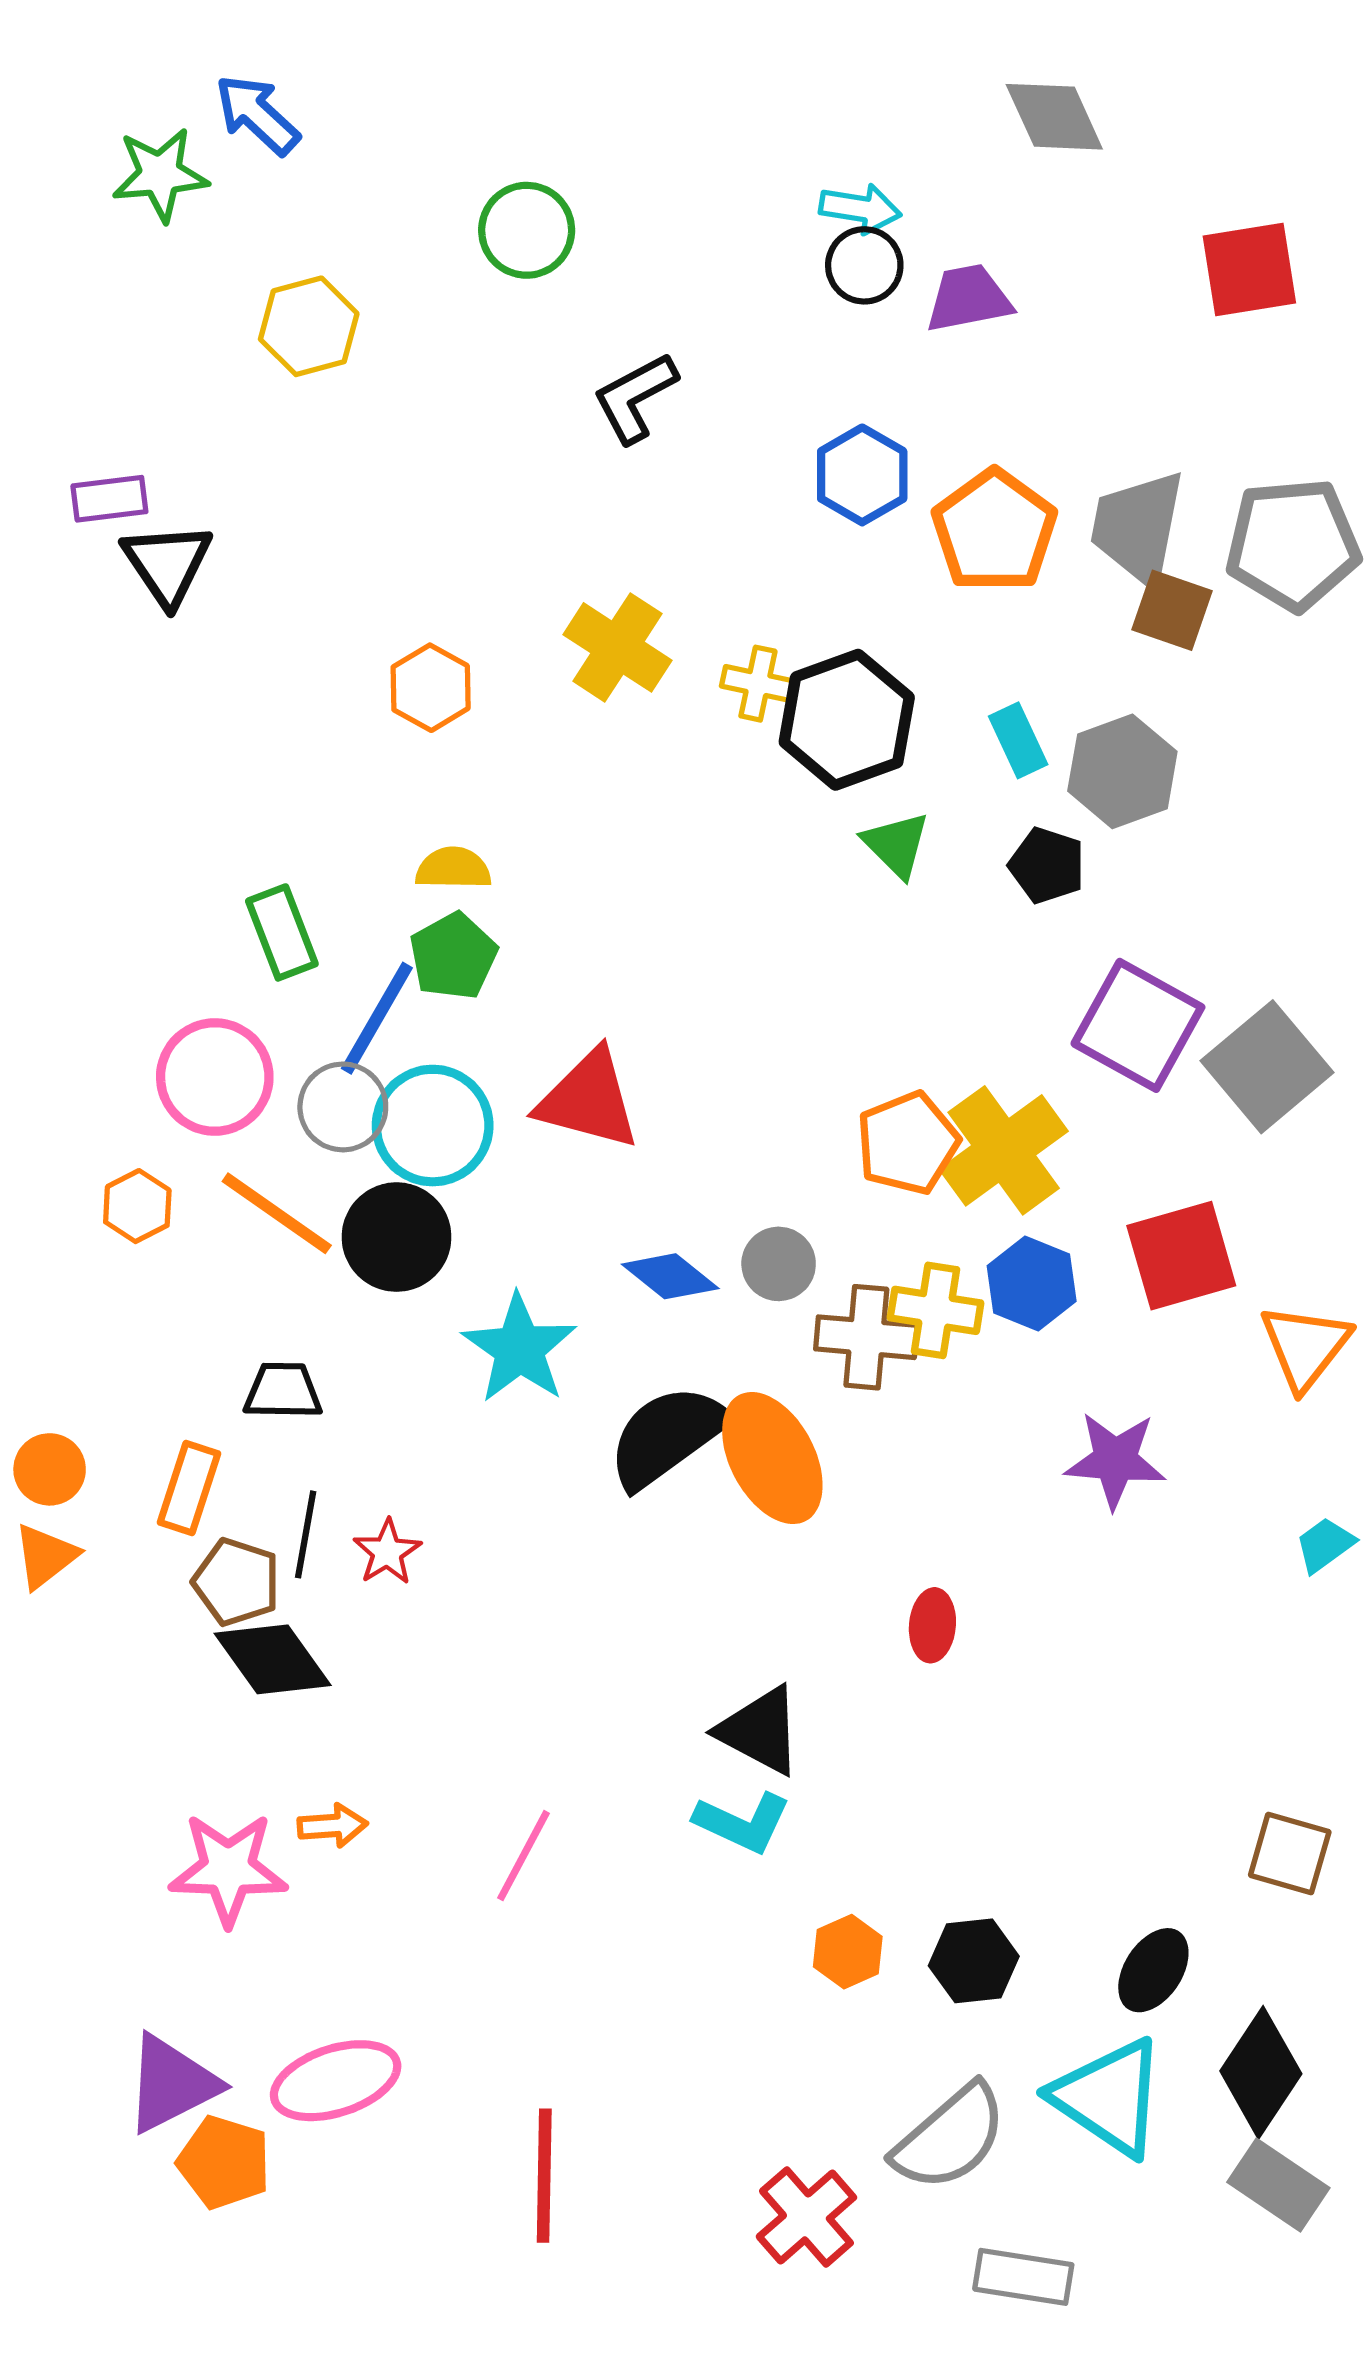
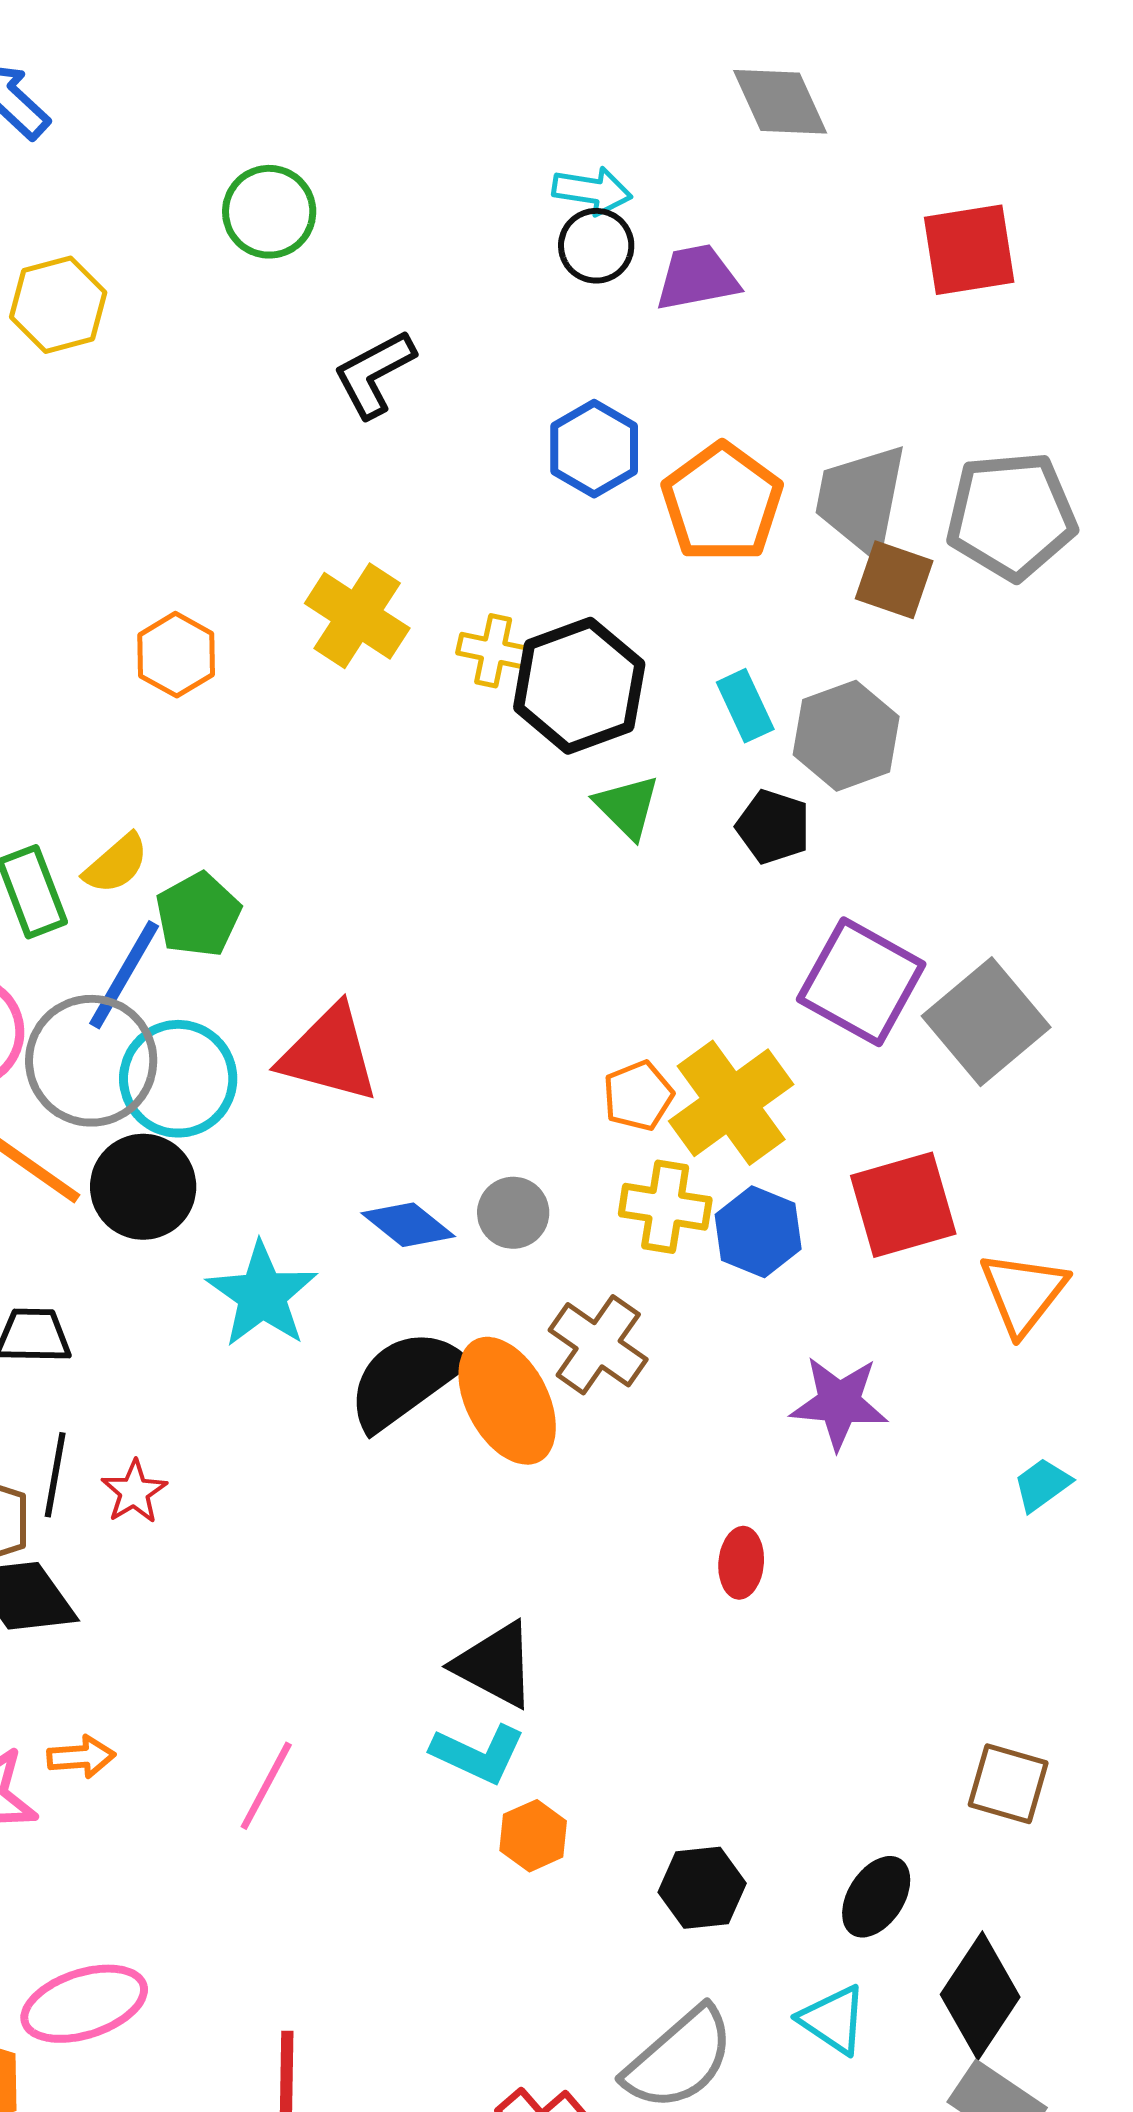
yellow semicircle: (453, 868) -> (116, 864), moved, turned 138
gray circle: (343, 1107) -> (91, 1061), size x1.5
orange pentagon: (908, 1143) -> (638, 1096), size x0.7
yellow cross: (936, 1310) -> (665, 1207), moved
brown cross: (866, 1337) -> (598, 1345), moved, turned 30
red ellipse: (932, 1625) -> (741, 1563), moved
orange hexagon: (848, 1952) -> (533, 1836), moved
cyan triangle: (1109, 2097) -> (833, 2020), size x0.6

